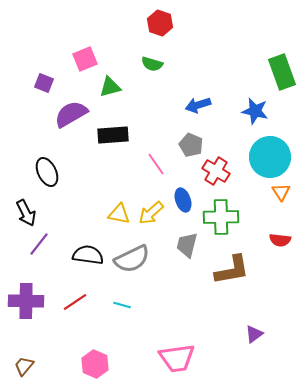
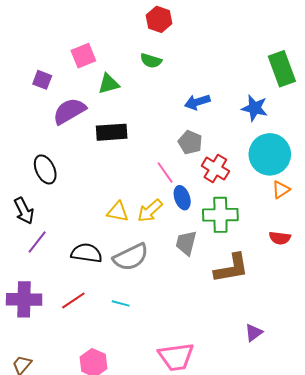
pink line: (156, 164) -> (165, 172), moved
orange triangle: (281, 192) -> (281, 190), turned 30

